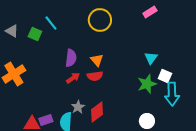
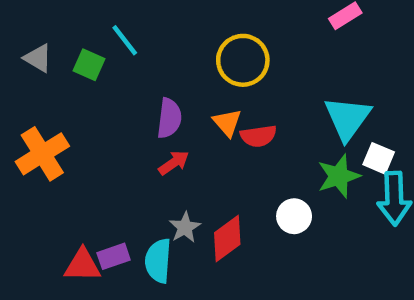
yellow circle: (100, 20) -> (243, 60), moved
cyan triangle: (151, 58) -> (347, 118), size x1.6
red semicircle: (95, 76) -> (258, 136), moved
white circle: (147, 121) -> (294, 216), moved

